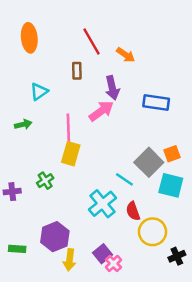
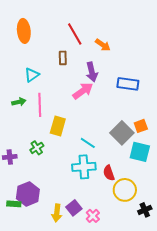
pink line: (68, 128) -> (40, 105), moved
cyan line: (124, 179) -> (88, 143), moved
cyan cross: (102, 204) -> (84, 167), turned 35
purple hexagon: (55, 237) -> (28, 194), moved
purple square: (102, 254) -> (74, 208), moved

